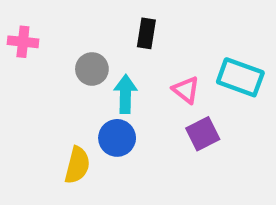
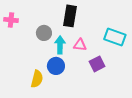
black rectangle: (146, 33) -> (70, 16), size x1.5
pink triangle: (186, 90) -> (80, 45), moved, turned -32

